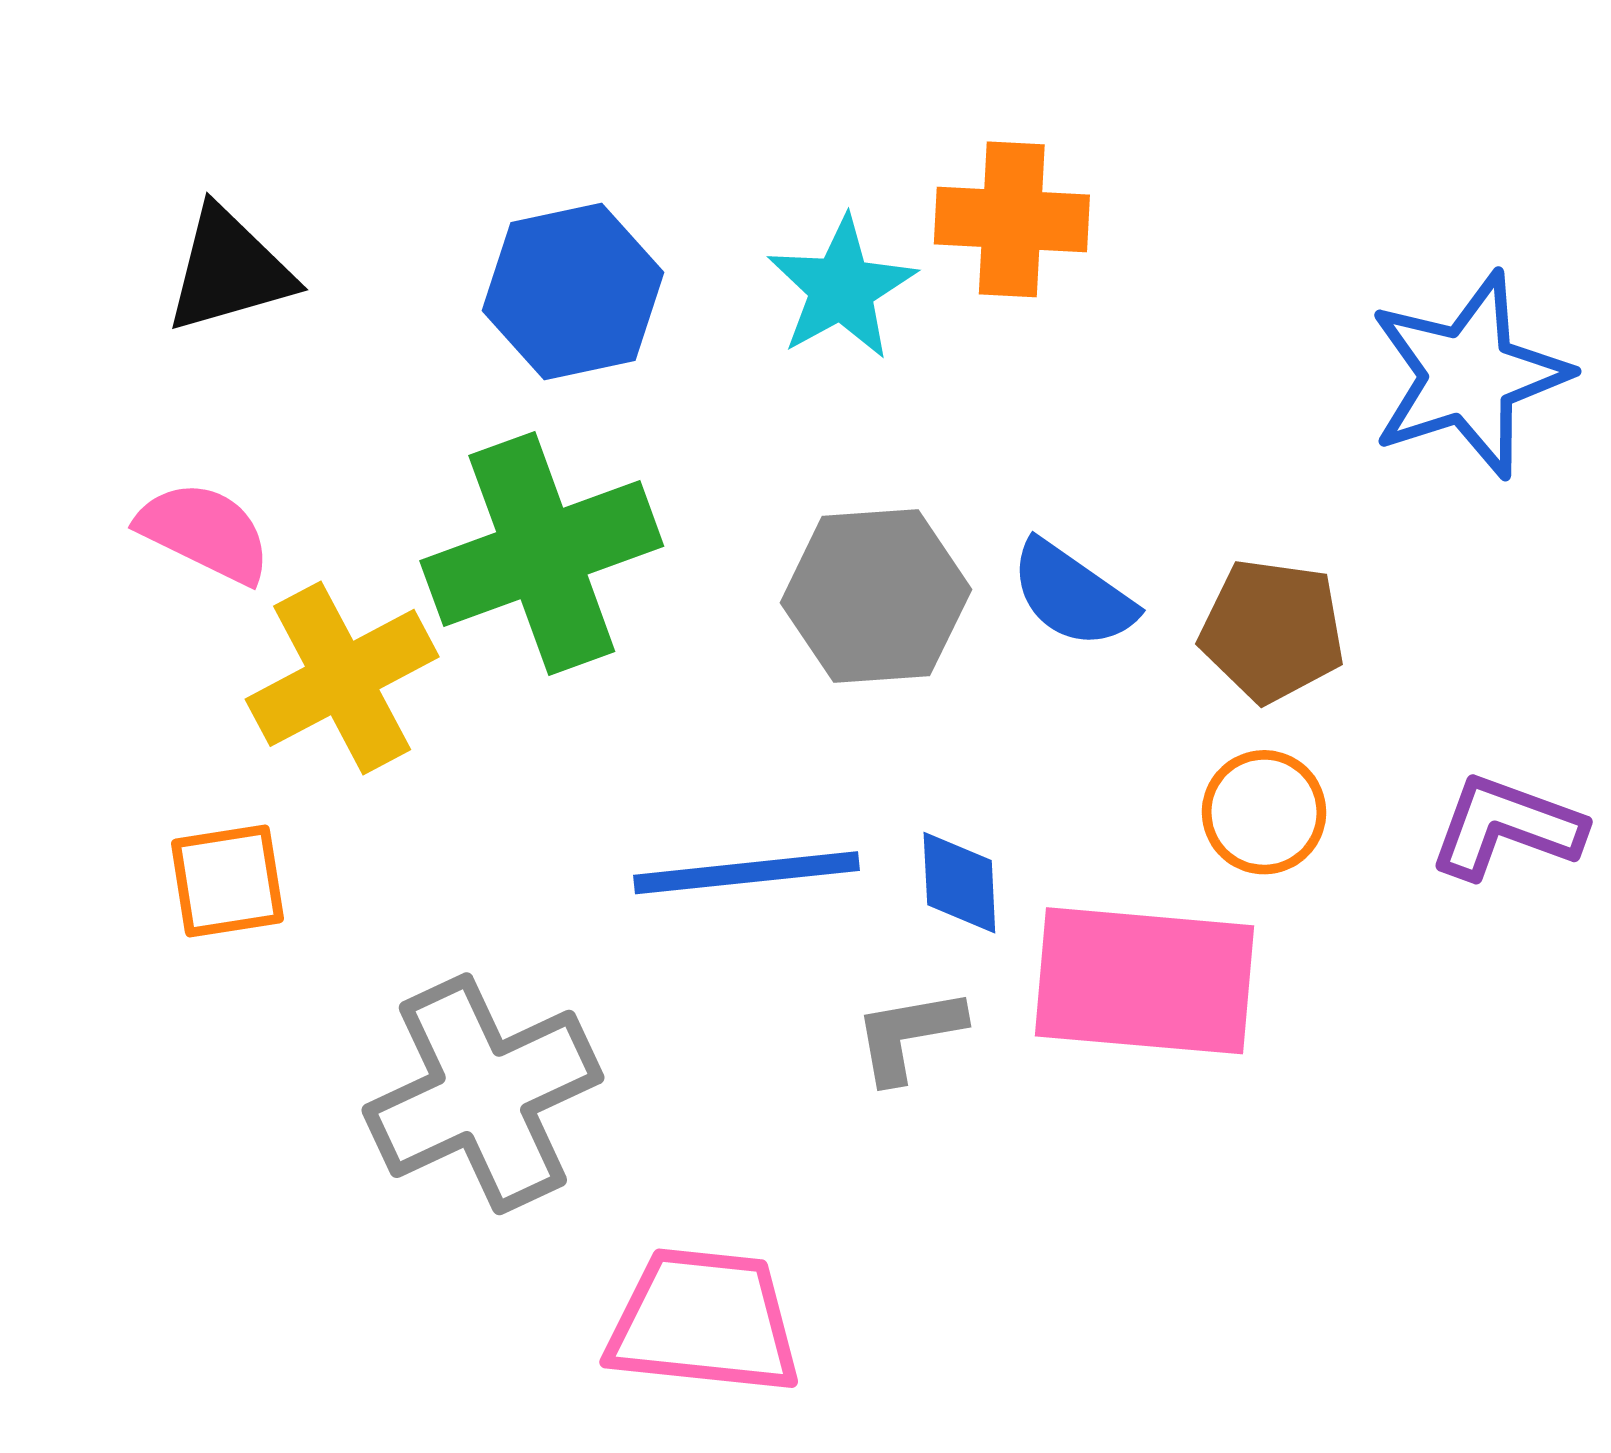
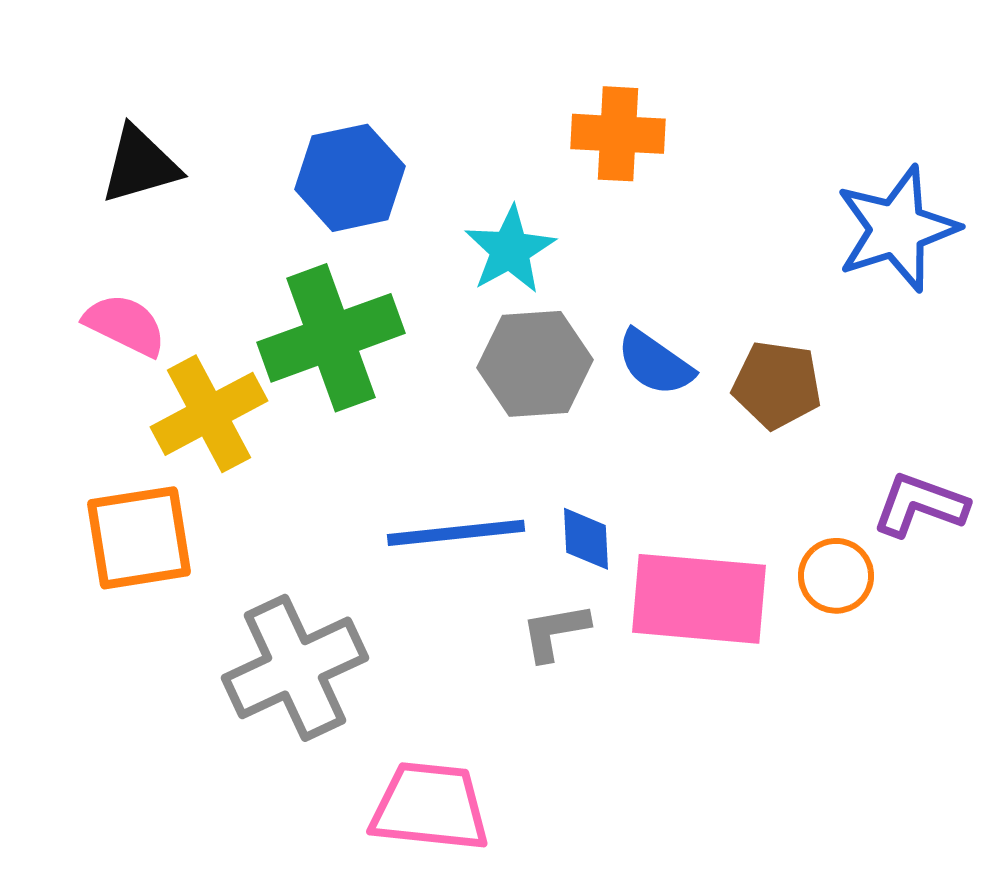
cyan star: (842, 288) -> (510, 250), moved
orange circle: (1264, 812) -> (836, 576), moved
orange square: (227, 881) -> (139, 538), size x1.5

